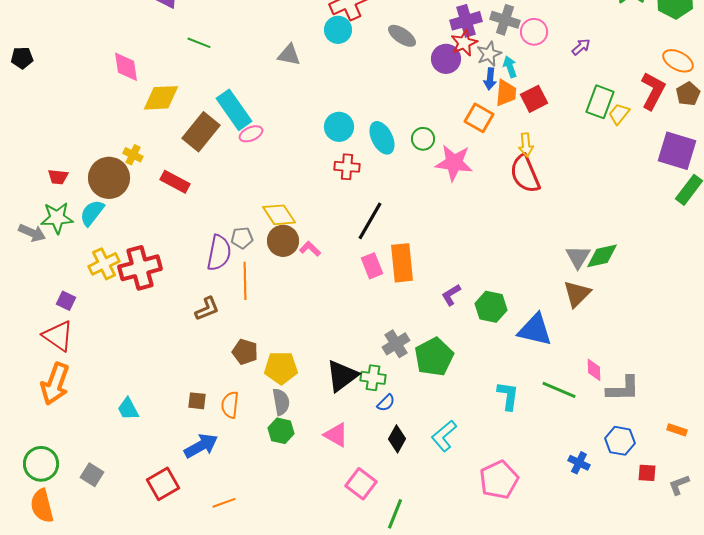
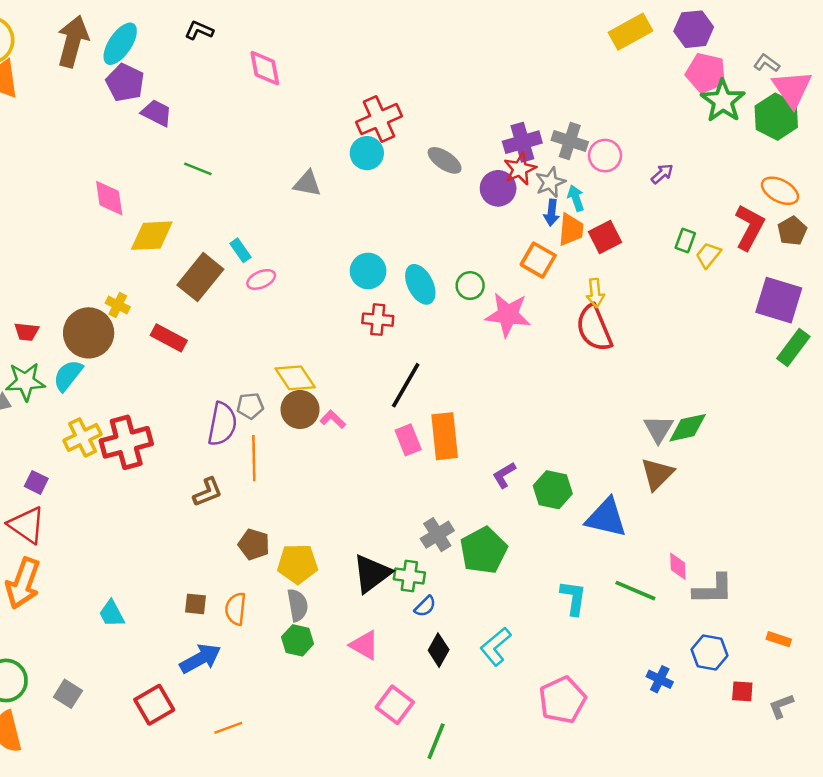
green rectangle: (600, 102) -> (685, 241), size x0.6
cyan rectangle: (234, 110) -> (240, 250), size x0.5

